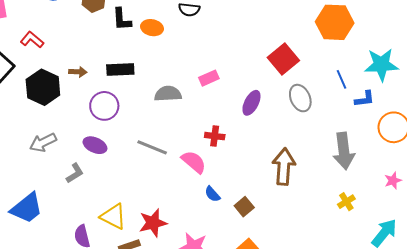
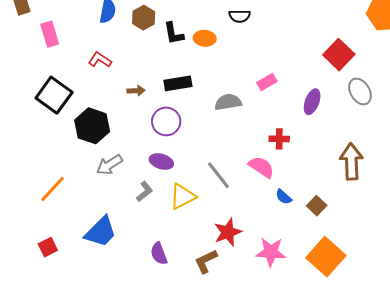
red L-shape: (32, 40) -> (100, 60), moved
black hexagon: (43, 87) -> (92, 126), moved
gray line: (152, 147) -> (218, 175), moved, turned 36
yellow triangle: (113, 217) -> (183, 196), moved, turned -48

